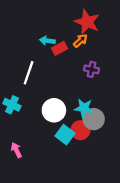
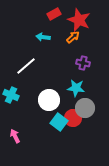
red rectangle: (59, 48) -> (54, 14), moved
white line: (29, 73) -> (26, 66), turned 30
cyan star: (84, 108) -> (76, 88), moved

